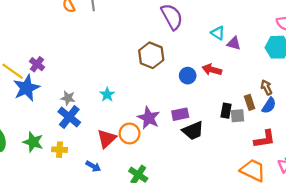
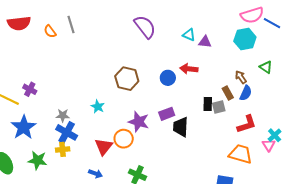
brown hexagon: (151, 55) -> (127, 79), moved
blue star: (26, 88) -> (24, 127), moved
black trapezoid: (193, 131) -> (181, 127), turned 125
yellow cross: (59, 150) -> (63, 149), moved

